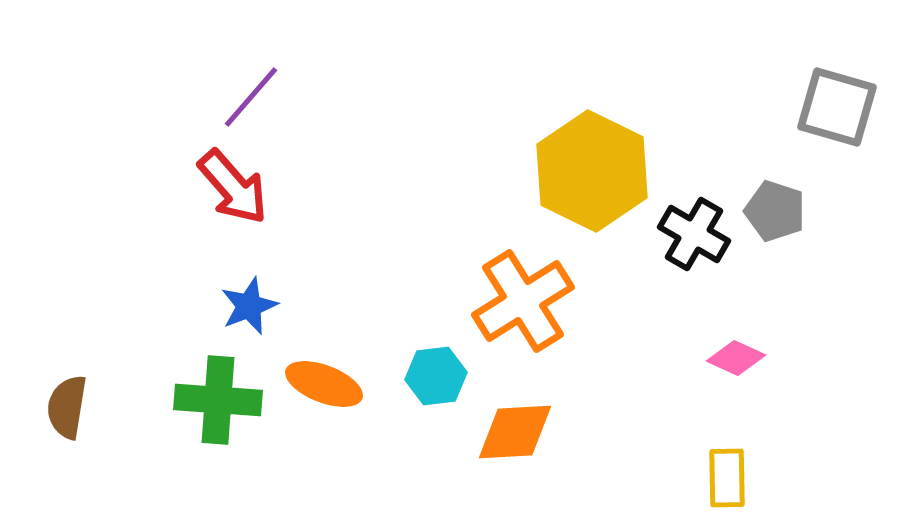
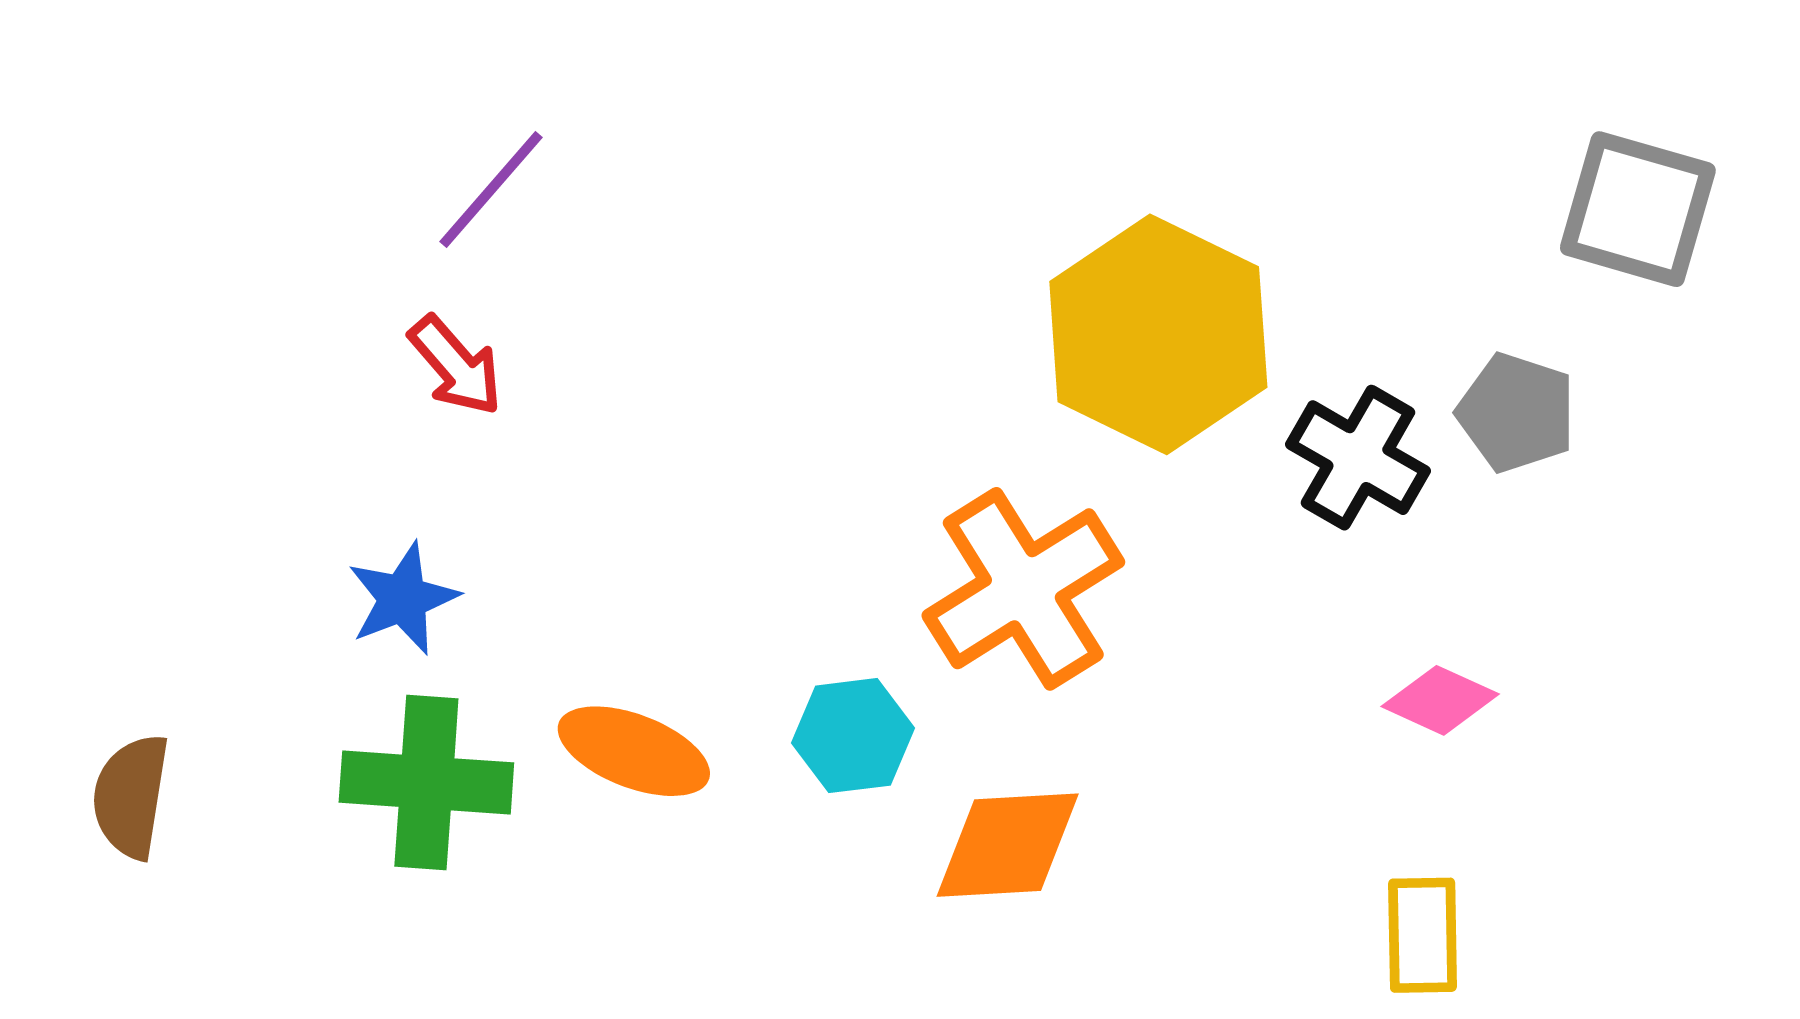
red arrow: (233, 187) -> (456, 366), size x0.7
blue star: (249, 306) -> (403, 599), moved

